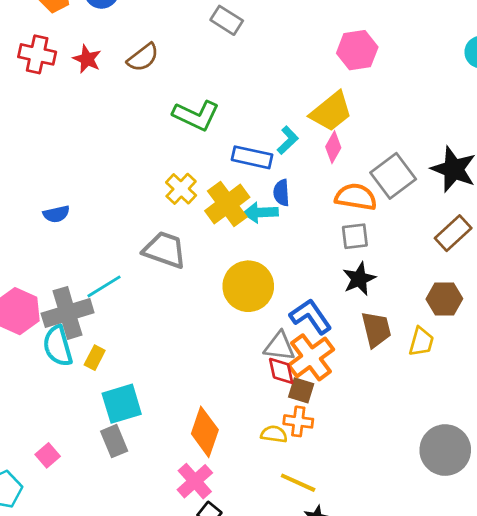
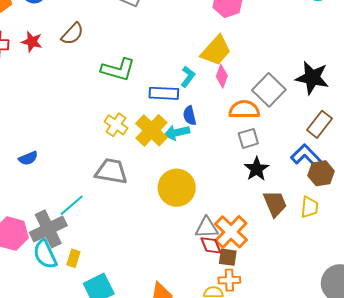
blue L-shape: (311, 316) -> (307, 156), moved

